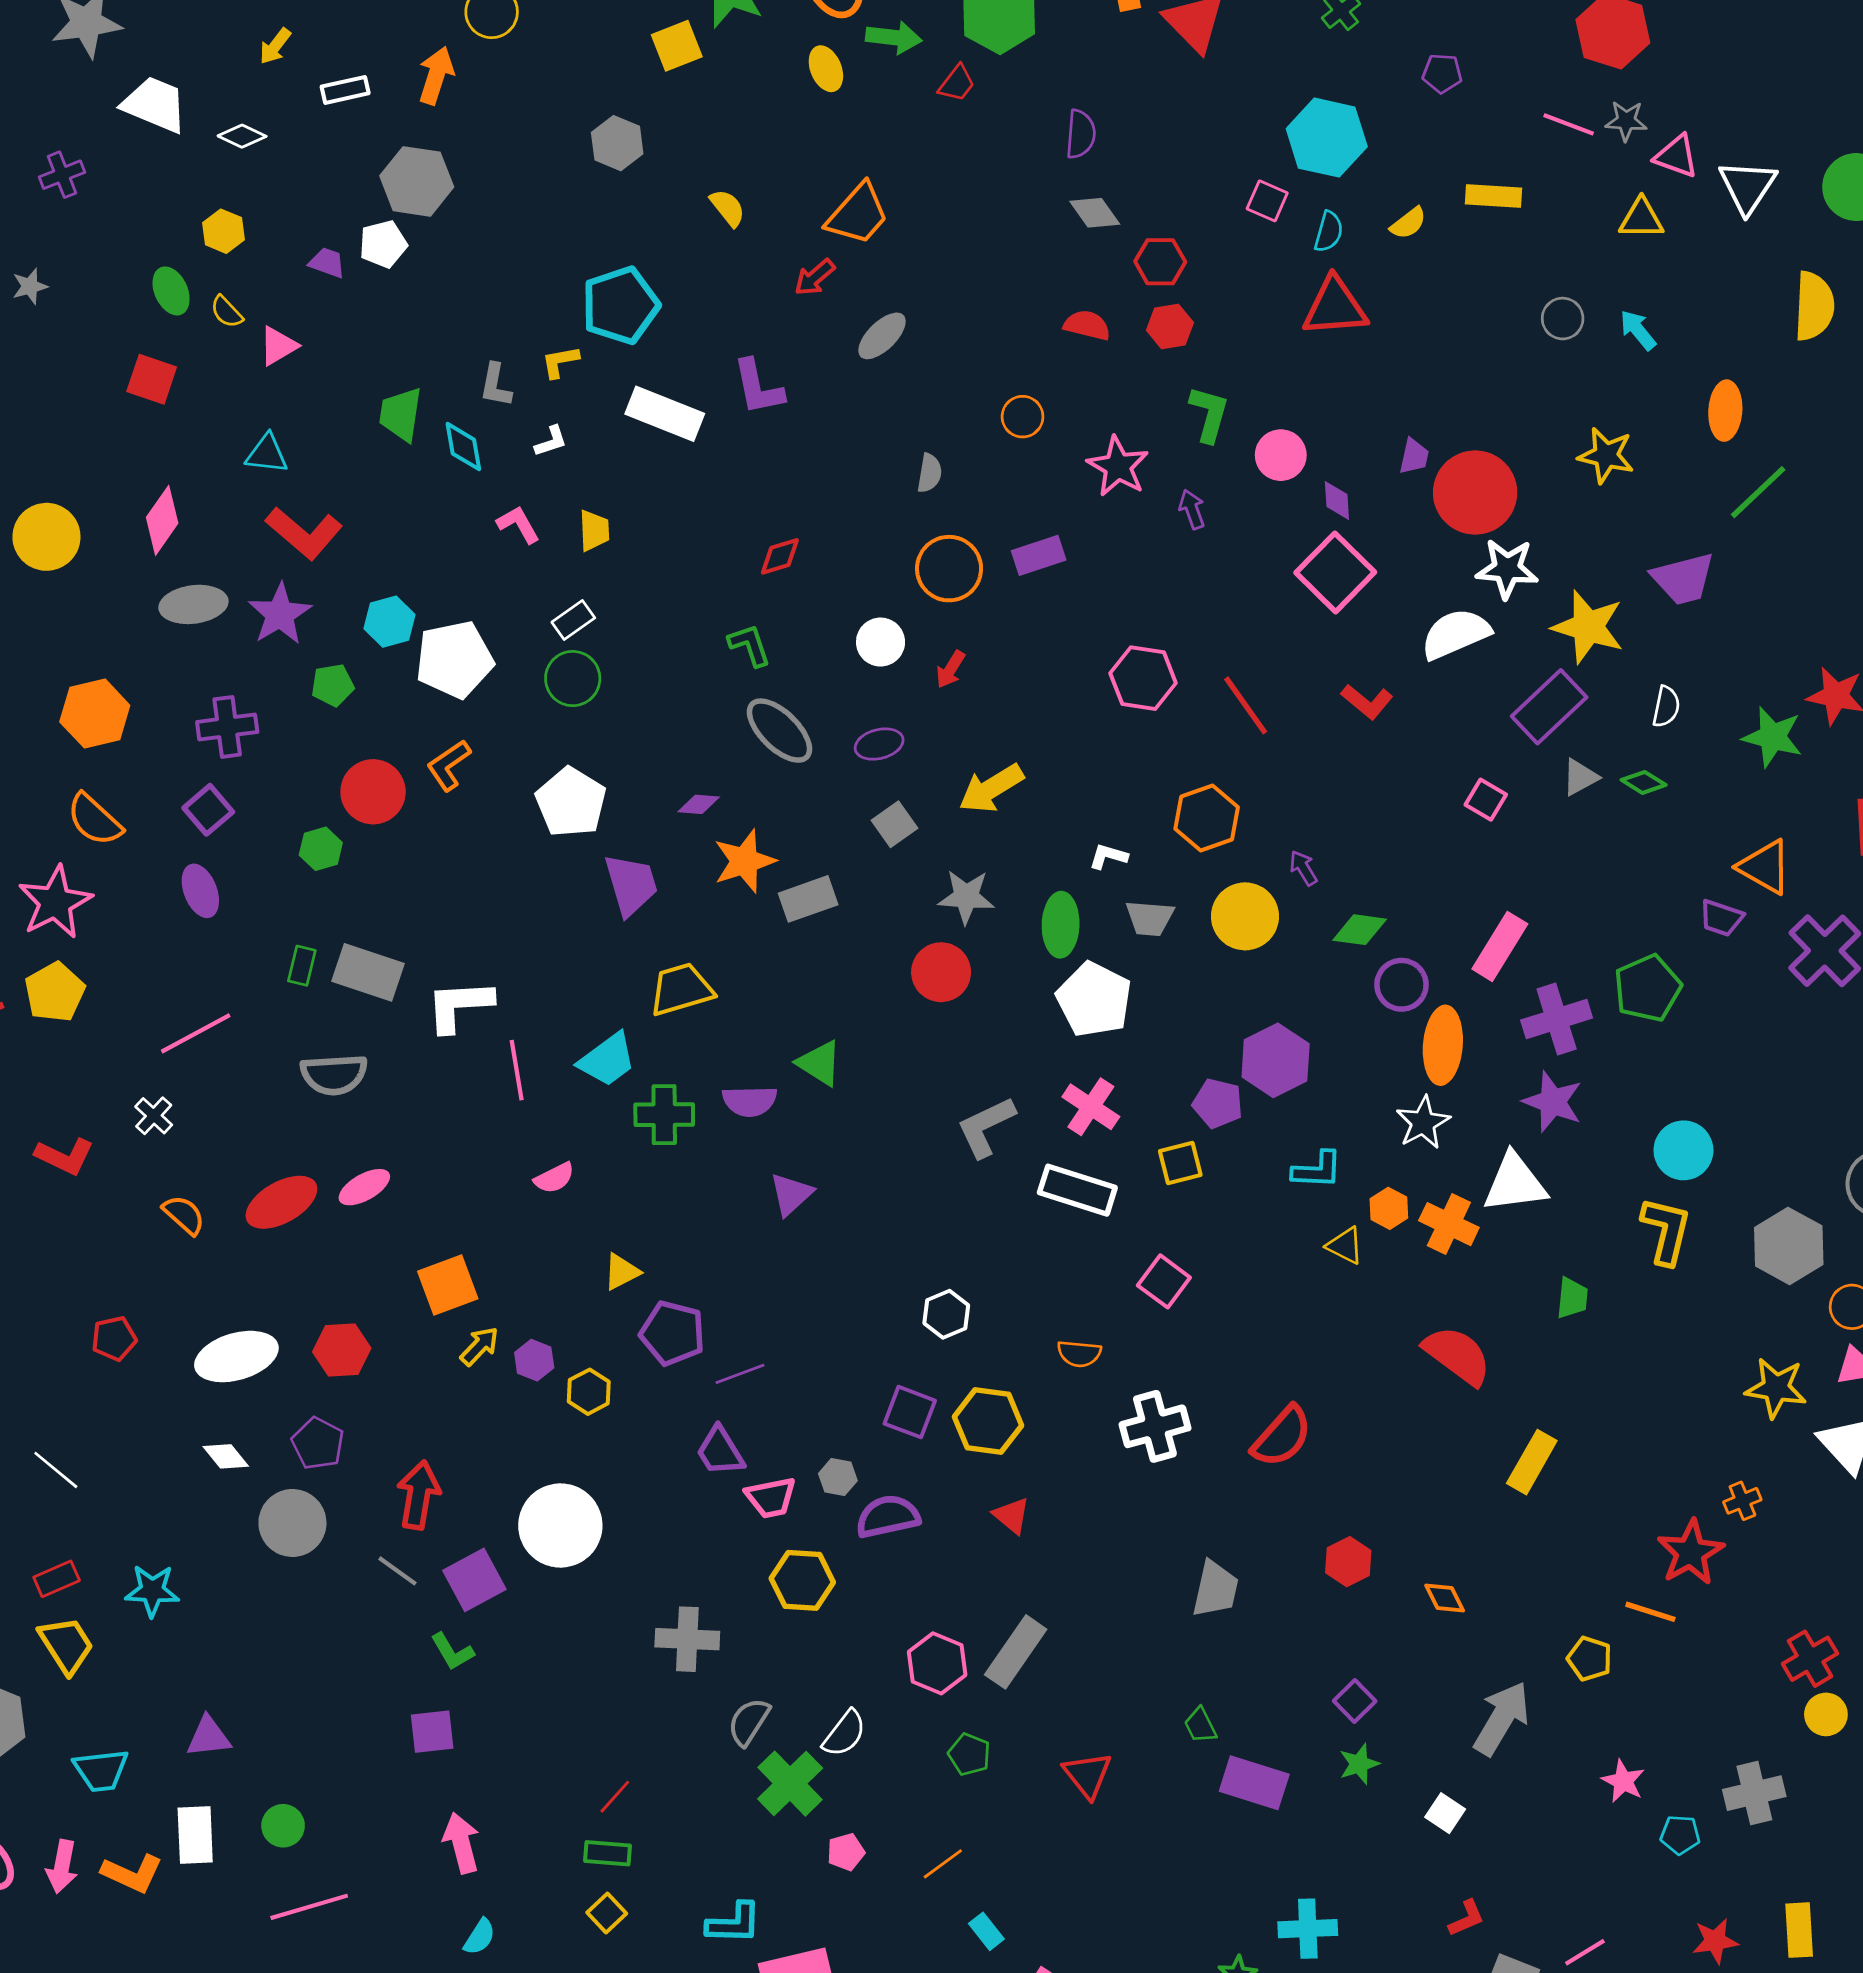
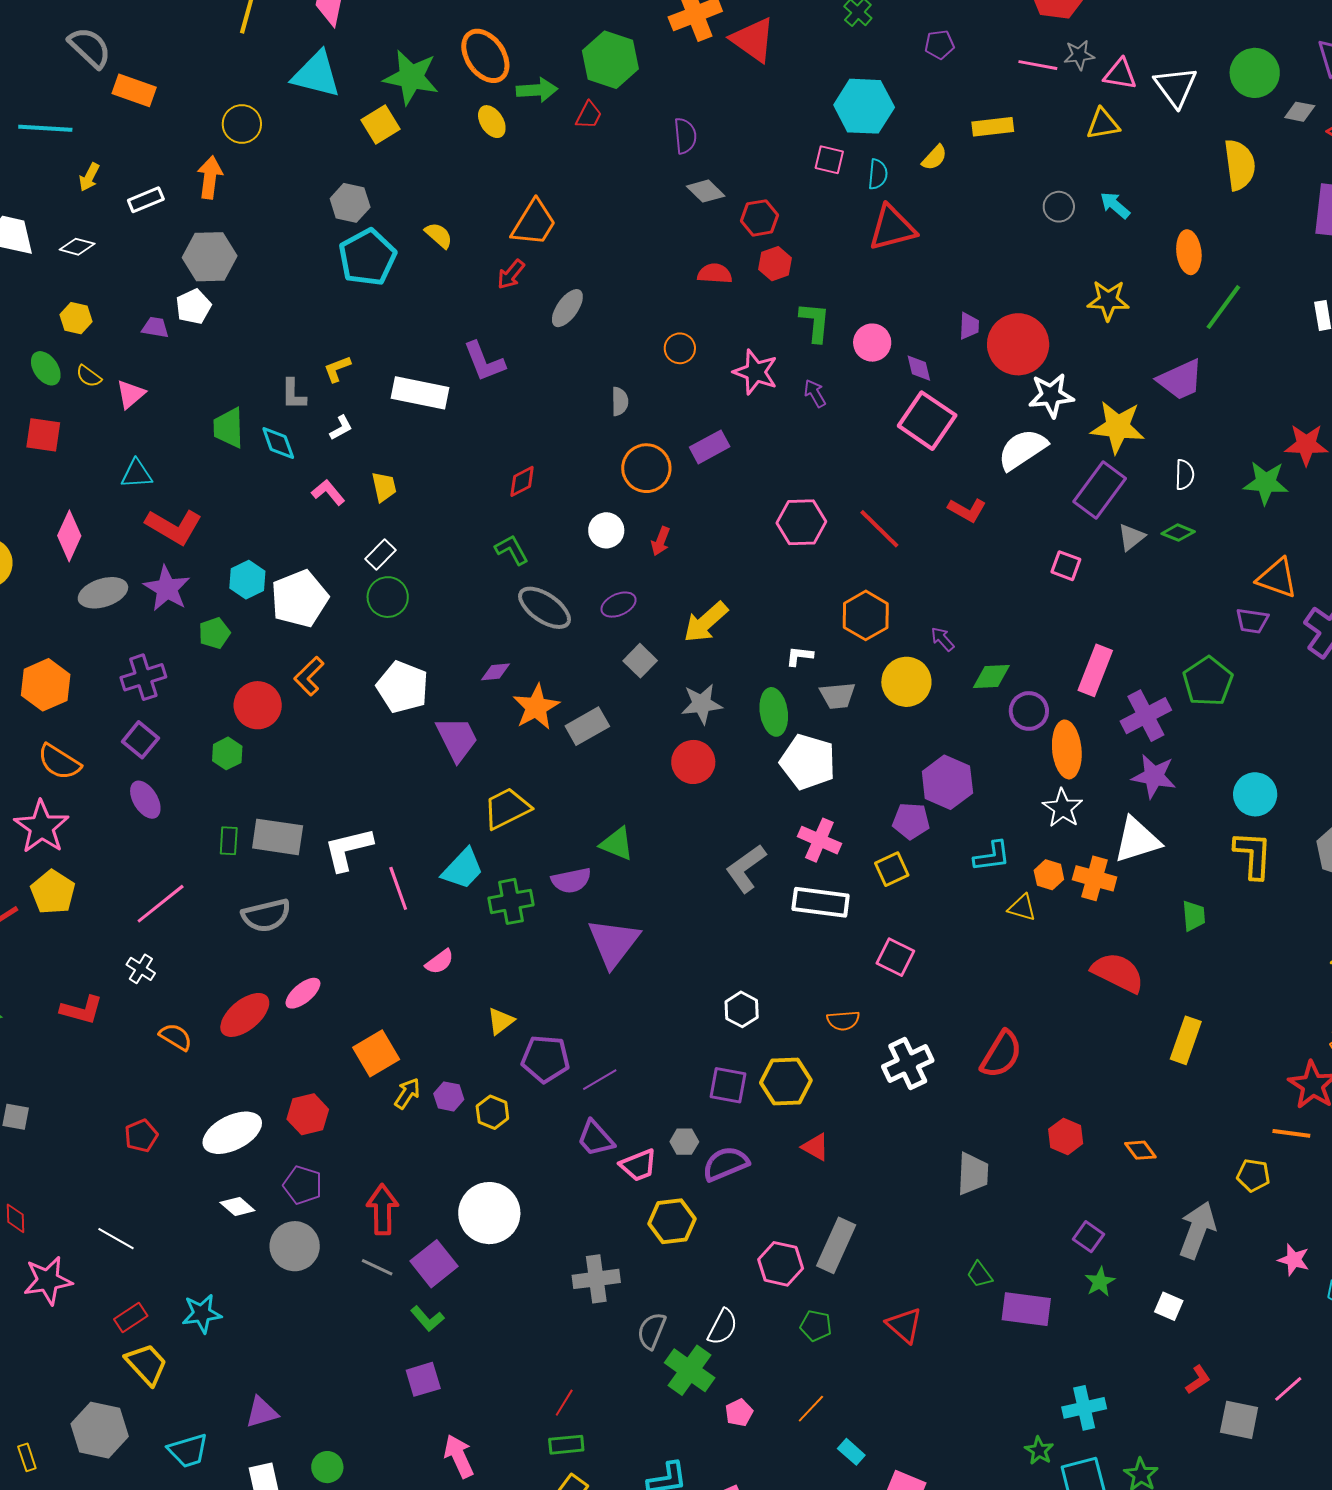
cyan pentagon: (620, 305) -> (367, 257), moved
purple triangle: (791, 1194) -> (614, 943), size x1.6

